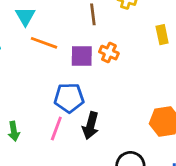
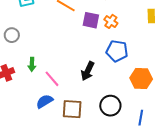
blue pentagon: (69, 98) -> (117, 51), moved
pink line: (56, 129) -> (52, 79), moved, turned -72

